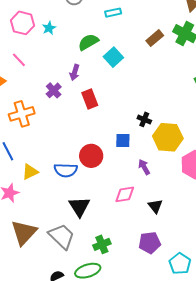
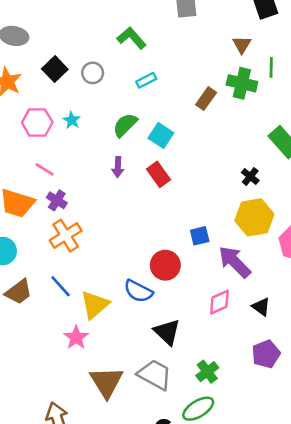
purple cross: (54, 90) -> (57, 200), moved
red rectangle: (90, 99) -> (159, 174), moved
black cross: (144, 119) -> (250, 176), moved, turned 32
purple arrow: (144, 167) -> (235, 262), size x1.8
blue semicircle: (66, 170) -> (138, 291), turned 40
yellow triangle: (30, 172) -> (95, 305), size x1.4

